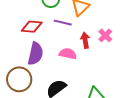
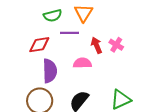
pink cross: (105, 35) -> (116, 45), moved

